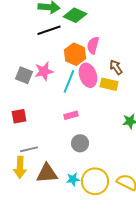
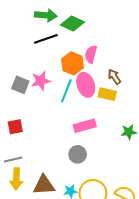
pink rectangle: (71, 115) -> (85, 126), moved, size x1.5
gray line: (29, 149) -> (13, 159), moved

